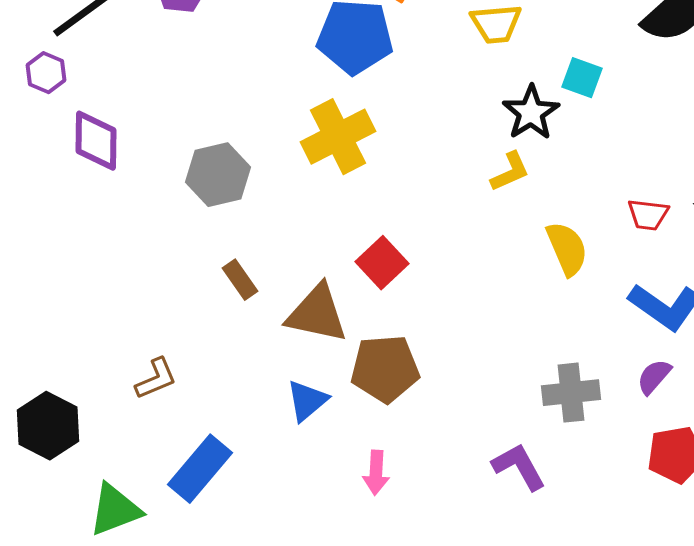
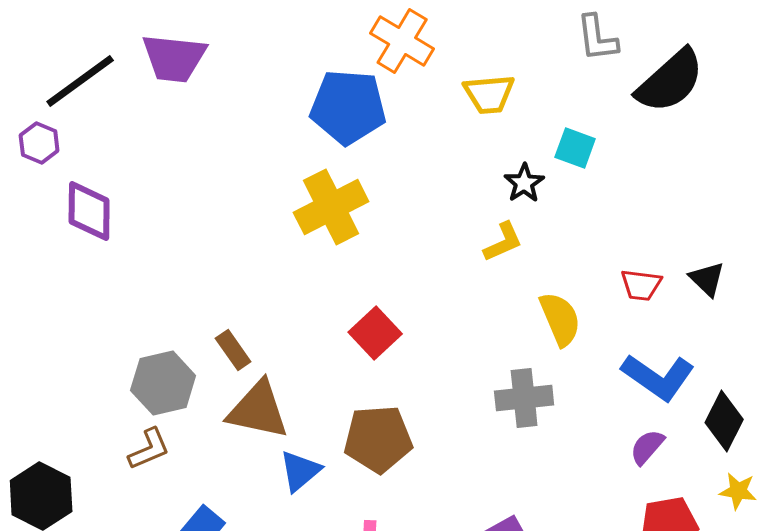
black star: (531, 113) -> (524, 183), size x0.7
gray hexagon: (218, 175) -> (163, 383), moved
brown triangle: (317, 314) -> (258, 410), moved
gray cross: (571, 393) -> (524, 398), moved

